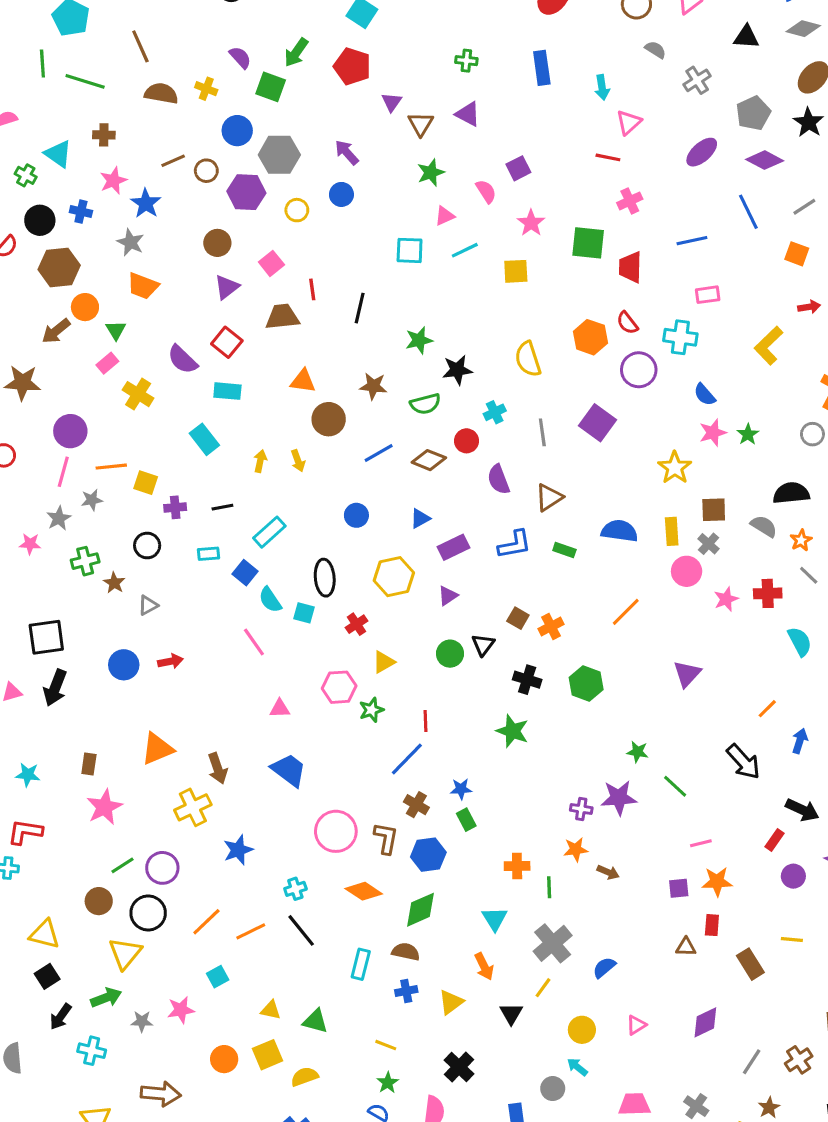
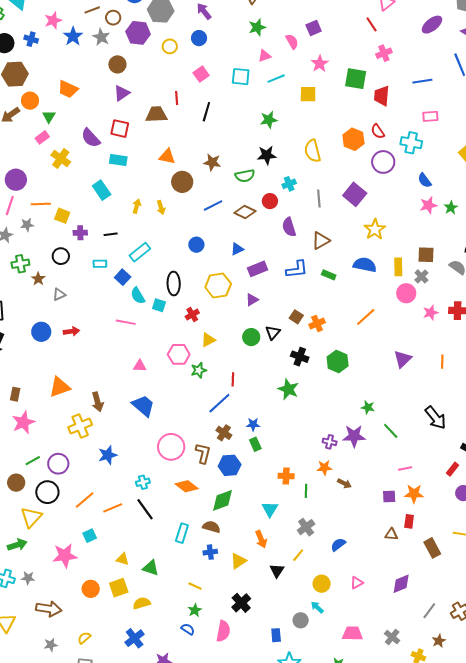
red line: (608, 157) -> (372, 24), turned 42
gray star: (130, 242) -> (101, 37), moved
pink square: (271, 263) -> (201, 74), moved
green star: (419, 340) -> (269, 120), moved
red square: (227, 342) -> (120, 129), turned -30
yellow star: (675, 468) -> (375, 229), moved
pink line: (254, 642) -> (126, 322), turned -48
orange line: (767, 709) -> (442, 362), moved, turned -48
gray cross: (553, 943) -> (306, 527), size x0.7
pink star: (181, 1010) -> (65, 556), size x1.4
gray star: (142, 1021) -> (28, 578), moved

